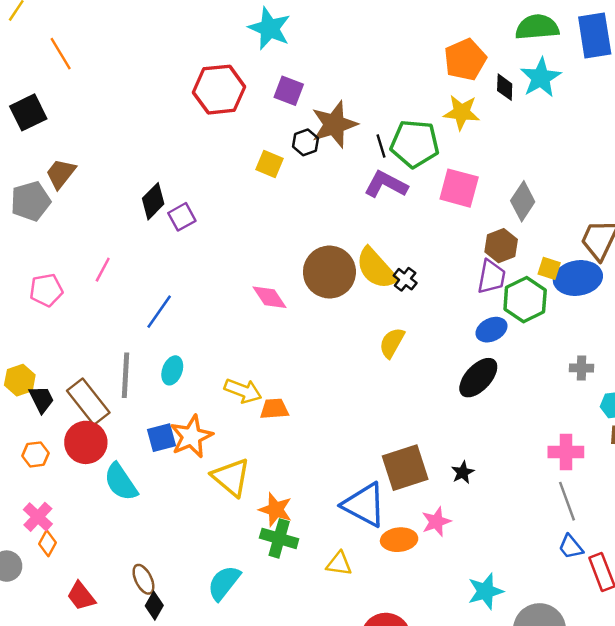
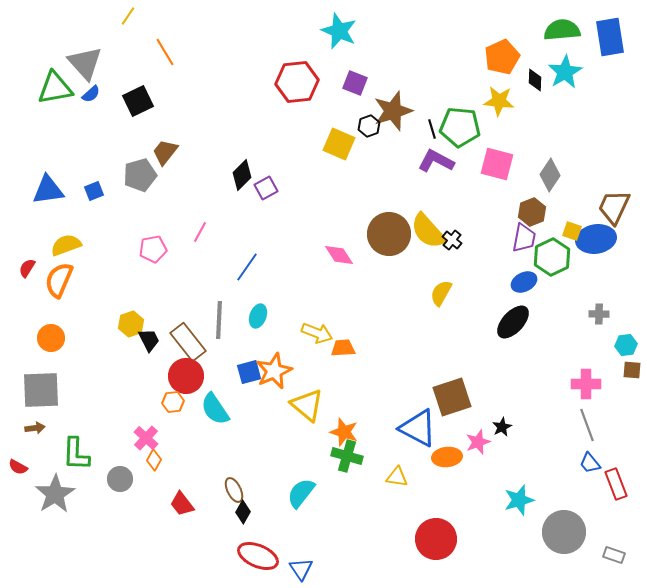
yellow square: (269, 164) -> (339, 144), size x1.4
orange hexagon: (35, 454) -> (173, 402), moved
black star: (463, 472) -> (502, 427), moved

